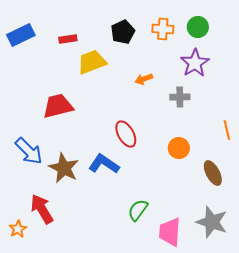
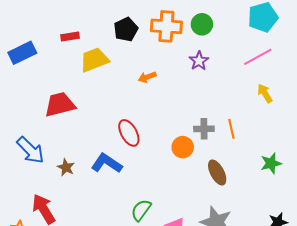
orange cross: (163, 29) -> (166, 26), size x1.4
blue rectangle: (21, 35) -> (22, 53), moved
purple star: (195, 63) -> (199, 61), size x0.7
gray cross: (180, 97) -> (204, 129), moved
brown star: (64, 168) -> (66, 167), size x0.6

